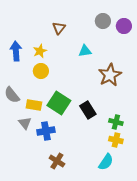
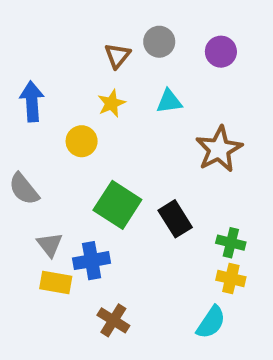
gray circle: (103, 21) -> (159, 42), moved
purple circle: (124, 26) -> (221, 52), moved
yellow star: (40, 51) -> (111, 103), moved
yellow rectangle: (34, 105) -> (56, 282), moved

